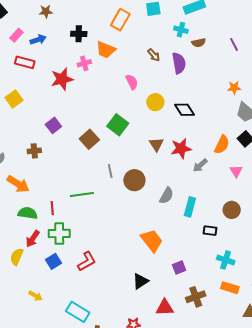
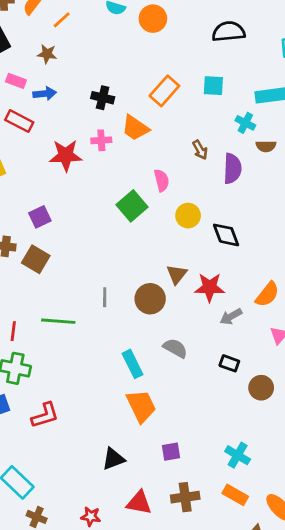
brown star: (46, 12) -> (47, 54), moved
pink rectangle: (16, 35) -> (16, 81), turned 56
green square: (118, 125) -> (132, 206), moved
brown square: (89, 139) -> (36, 259), moved, turned -30
brown circle: (134, 180) -> (150, 299), moved
gray semicircle: (166, 196) -> (175, 348), turned -102
cyan rectangle: (190, 207) -> (132, 364), moved, turned -54
black rectangle: (210, 231) -> (229, 363), moved

